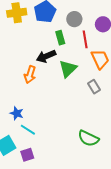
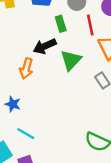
blue star: (17, 113) -> (13, 104), moved

